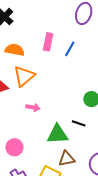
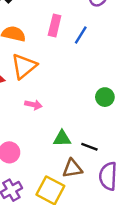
black line: (79, 123) -> (89, 147), moved
green triangle: (57, 134) -> (62, 138), size x0.7

